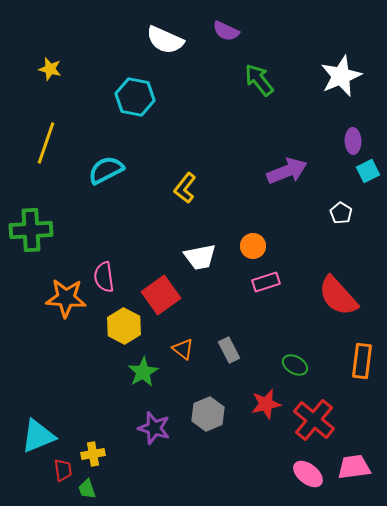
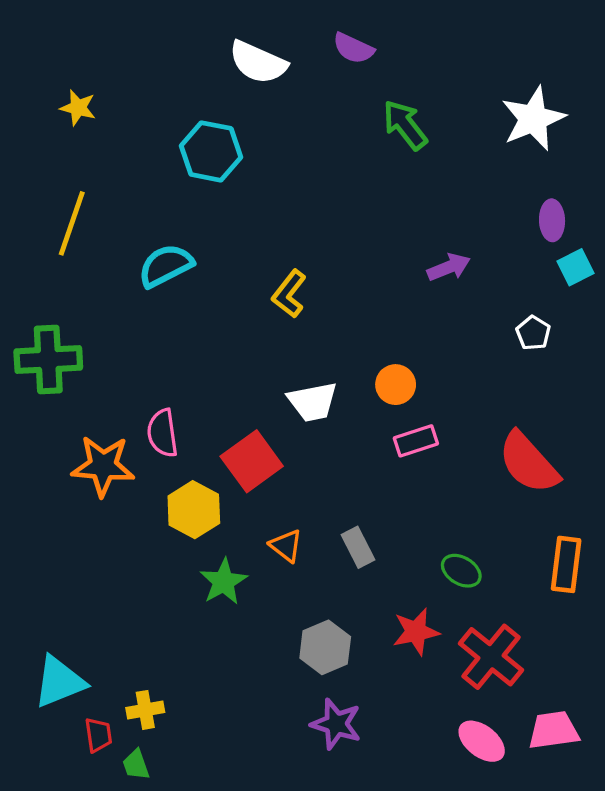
purple arrow: (287, 171) -> (449, 267), size x0.7
purple star: (154, 428) -> (336, 724), moved

